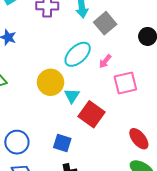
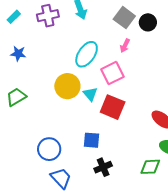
gray square: (105, 23) -> (124, 18), moved
pink arrow: (105, 61) -> (125, 46), moved
pink square: (125, 83) -> (112, 73), moved

